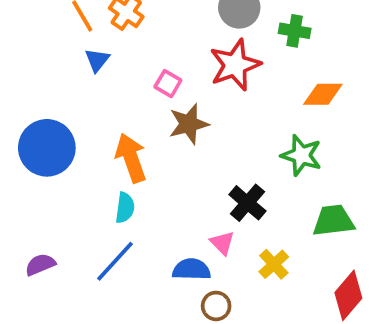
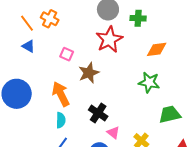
blue triangle: (97, 60) -> (28, 46), moved, turned -32
pink square: (168, 84) -> (67, 54), moved
black cross: (247, 203) -> (98, 113), moved

